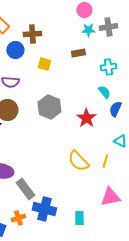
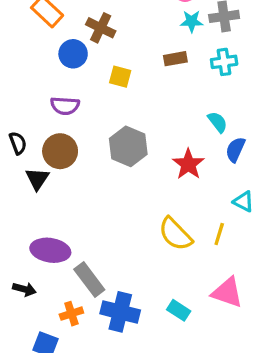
brown cross: (32, 34) -> (101, 28), turned 30
cyan cross: (108, 67) -> (224, 62), moved
pink triangle: (110, 197) -> (227, 292), turned 30
orange cross: (18, 218) -> (71, 314), moved
cyan rectangle: (79, 218) -> (179, 310), moved, turned -56

